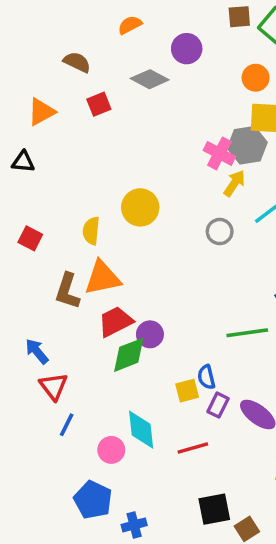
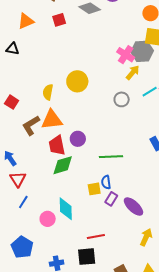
red square: (30, 238) -> (12, 102), moved
brown L-shape: (67, 291) -> (31, 125), turned 35
red trapezoid: (115, 322) -> (57, 145), turned -80
green line: (247, 333) -> (111, 157), moved
purple circle: (150, 334) -> (78, 139), moved
red line: (193, 448) -> (96, 236), moved
blue pentagon: (93, 500) -> (22, 247), moved
black square: (214, 509) -> (87, 257), moved

